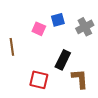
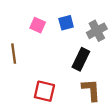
pink square: (39, 29) -> (38, 25), moved
black rectangle: (63, 60) -> (81, 59), moved

